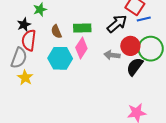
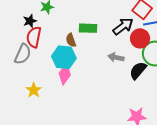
brown semicircle: (56, 32) -> (71, 40), moved
red circle: (130, 46) -> (140, 38), moved
pink diamond: (81, 48) -> (65, 74), moved
yellow star: (25, 78) -> (34, 90), moved

